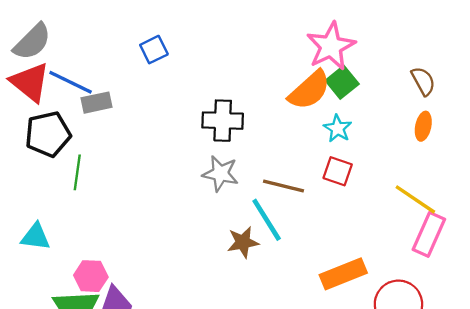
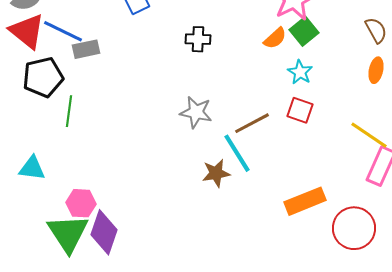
orange semicircle: (309, 90) -> (275, 38), size x0.6
black cross: (223, 121) -> (198, 39), moved, size x0.7
brown line: (284, 186) -> (252, 123), turned -42

